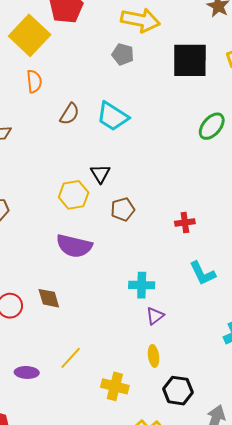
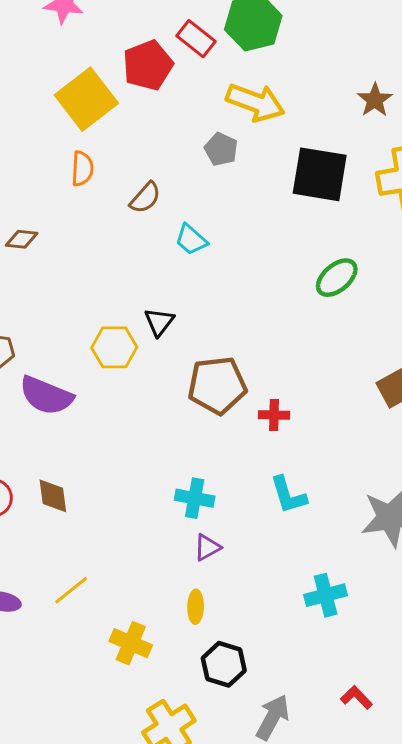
brown semicircle: (70, 114) -> (145, 198), moved
cyan trapezoid: (113, 116) -> (191, 240), size x0.7
brown pentagon: (123, 209) -> (217, 385), moved, size x1.6
purple semicircle: (74, 246) -> (46, 396), moved

